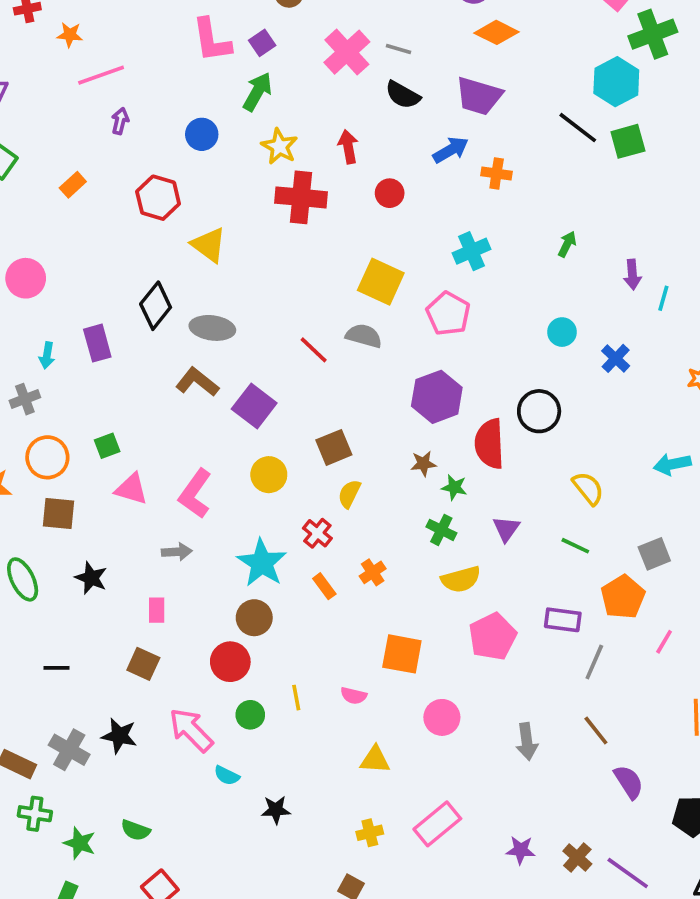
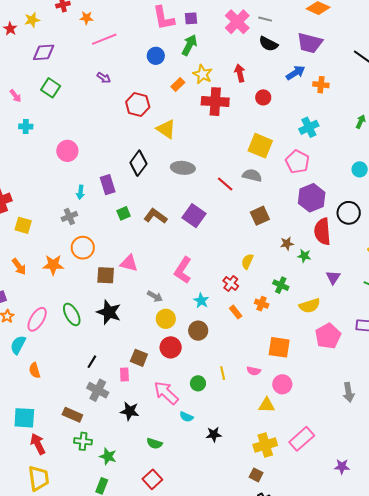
purple square: (262, 43) -> (191, 18), turned 32
purple arrow: (120, 121) -> (104, 78), moved, turned 112
blue circle: (202, 134) -> (156, 56), moved
orange rectangle: (73, 185) -> (178, 85), moved
gray ellipse: (212, 328) -> (183, 168), moved
brown L-shape: (197, 382) -> (156, 216), moved
purple hexagon: (437, 397) -> (312, 198), moved
green square: (107, 446) -> (124, 213), moved
brown square: (334, 447) -> (260, 216), moved
yellow circle: (269, 475) -> (166, 319), moved
pink L-shape: (195, 494) -> (183, 270), moved
brown square: (58, 513) -> (106, 275), moved
green cross: (441, 530) -> (281, 285), moved
gray arrow: (177, 552) -> (155, 296), turned 35
cyan star: (262, 563) -> (201, 301), size x0.6
orange cross: (373, 572) -> (262, 304), turned -32
black star: (91, 578) -> (109, 312), size x1.4
pink rectangle: (157, 610) -> (124, 374), moved
red circle: (230, 662) -> (171, 347), moved
black line: (57, 668) -> (92, 362), turned -56
pink circle: (442, 717) -> (282, 384), moved
black star: (119, 736) -> (130, 411), moved
gray cross: (69, 750) -> (98, 390), moved
green semicircle: (135, 830) -> (154, 443), moved
yellow cross: (370, 833) -> (265, 445), size x1.6
purple star: (521, 850) -> (342, 467), moved

